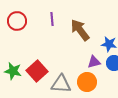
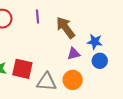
purple triangle: (94, 62) -> (74, 54), moved
red square: (37, 71) -> (22, 69), turned -35

